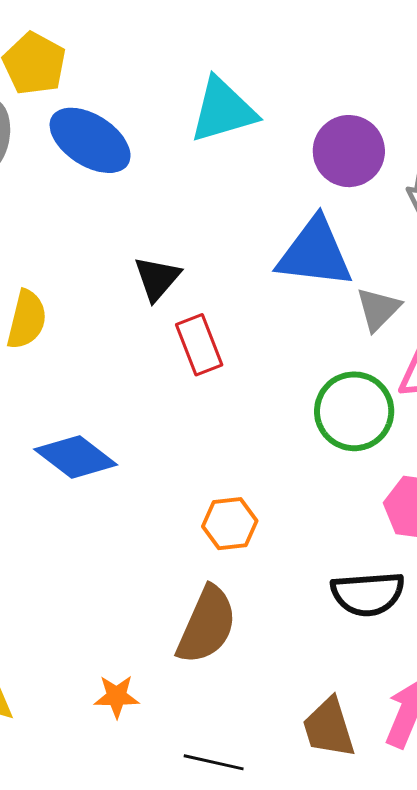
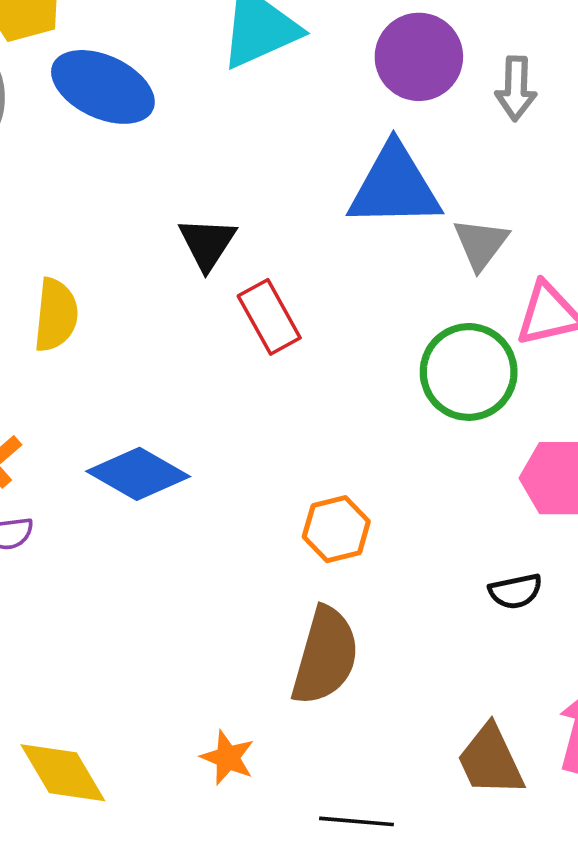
black semicircle: (368, 594) -> (515, 591), size x0.6
orange star: (117, 696) -> (228, 758), turned 30

